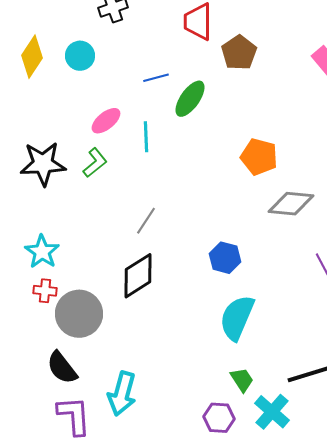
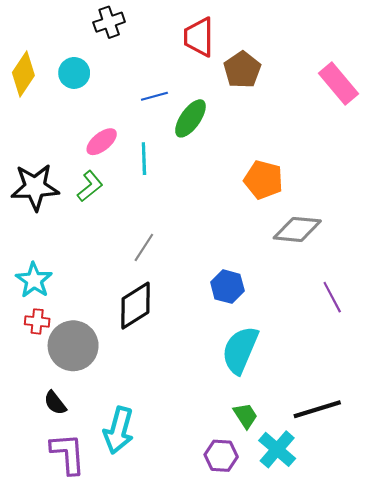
black semicircle: (62, 368) -> (55, 403), size x0.7

